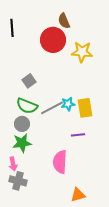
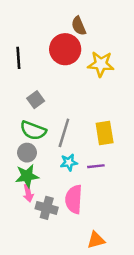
black line: (12, 28) -> (18, 58), moved
cyan star: (68, 104) -> (69, 162), moved
gray line: (52, 108) -> (64, 133), turned -45
pink arrow: (13, 164) -> (28, 193), moved
gray cross: (18, 181) -> (47, 208), moved

